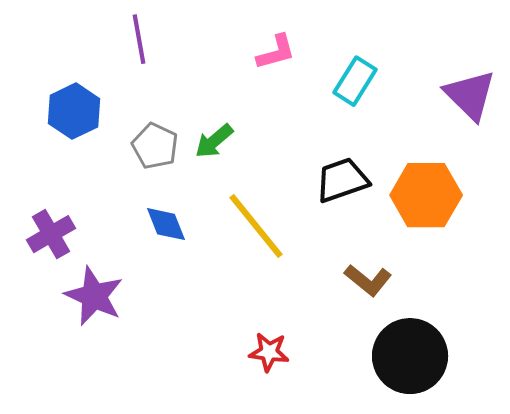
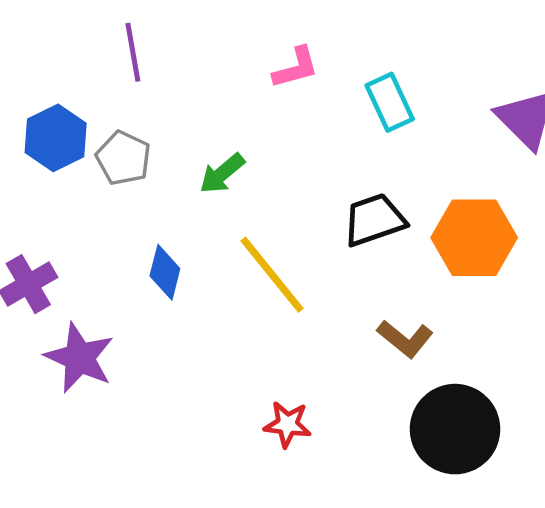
cyan rectangle: (355, 81) -> (390, 102), turned -57
gray pentagon: (155, 146) -> (123, 158), moved
blue diamond: (166, 224) -> (165, 272), turned 36

